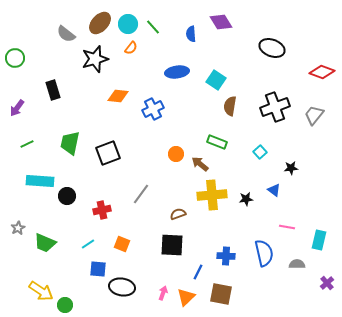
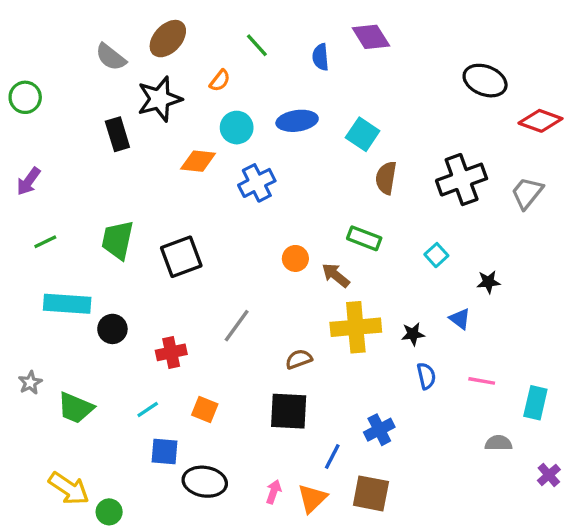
cyan circle: (128, 24) -> (237, 128), moved
black ellipse: (272, 48) -> (485, 81), moved
black rectangle: (53, 90) -> (117, 134), moved
blue semicircle: (264, 253) -> (426, 376), moved, size x0.6
blue cross: (226, 256) -> (379, 430), turned -30

